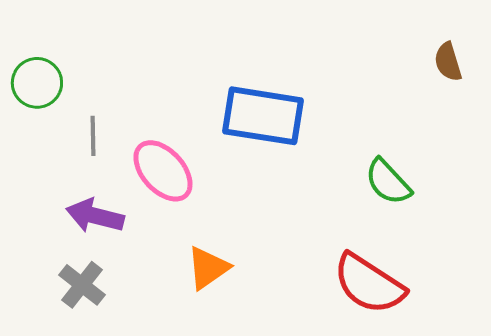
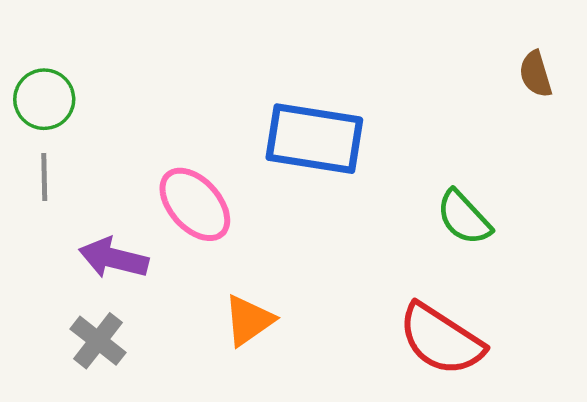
gray line: (93, 136) -> (44, 177), moved

